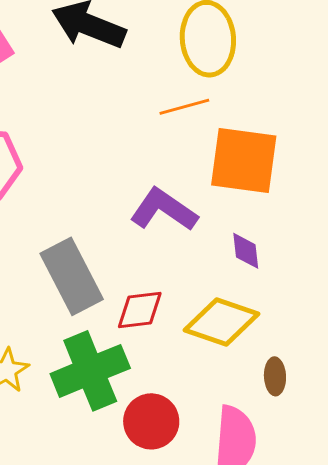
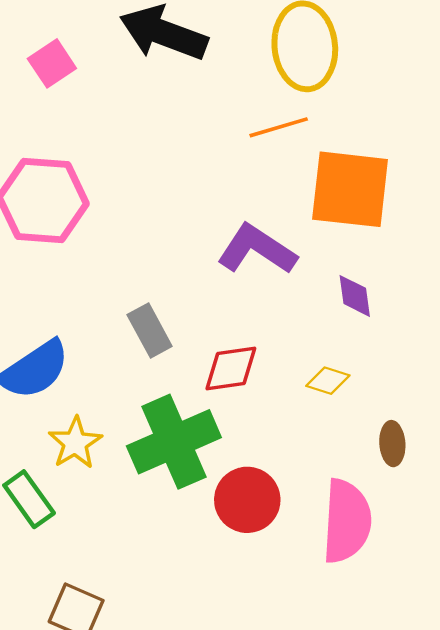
gray rectangle: (72, 276) -> (150, 331), size x0.6
yellow diamond: (222, 322) -> (328, 381), size x0.5

